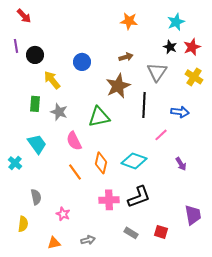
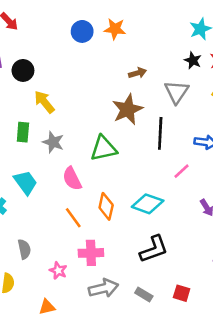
orange star: (129, 21) -> (115, 29), moved
blue circle: (82, 62) -> (82, 31), moved
pink cross: (109, 200) -> (91, 253), moved
gray arrow: (88, 240) -> (104, 288), moved, size x1.6

